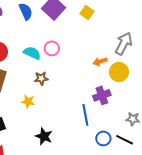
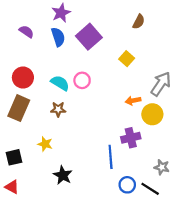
yellow square: (87, 12) -> (127, 59), moved
brown star: (41, 78) -> (58, 109), moved
yellow star: (28, 102) -> (45, 144), moved

